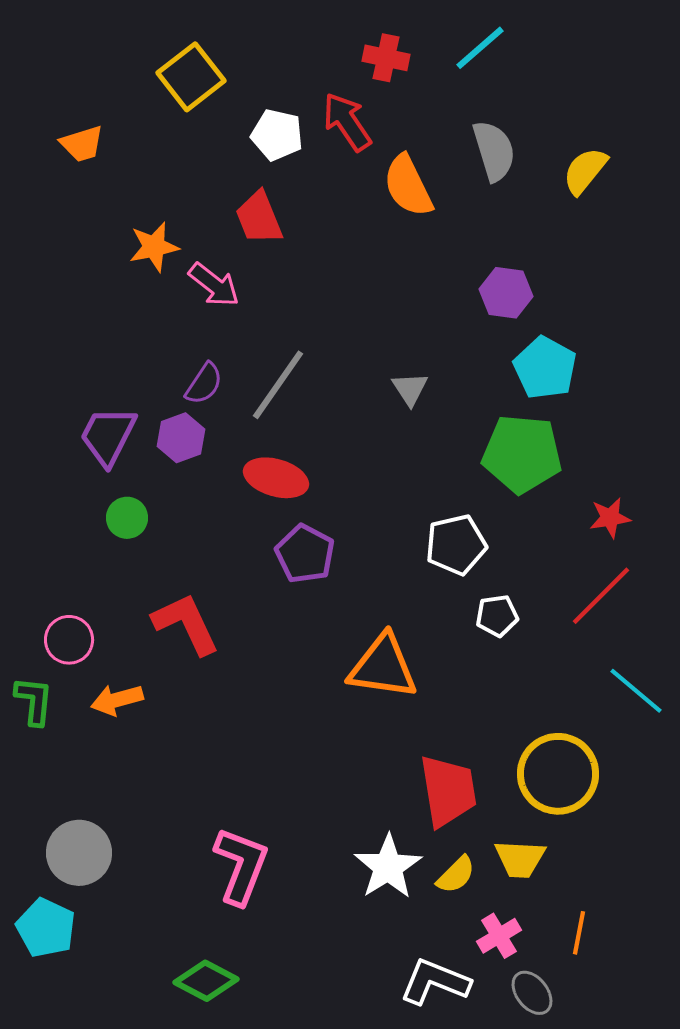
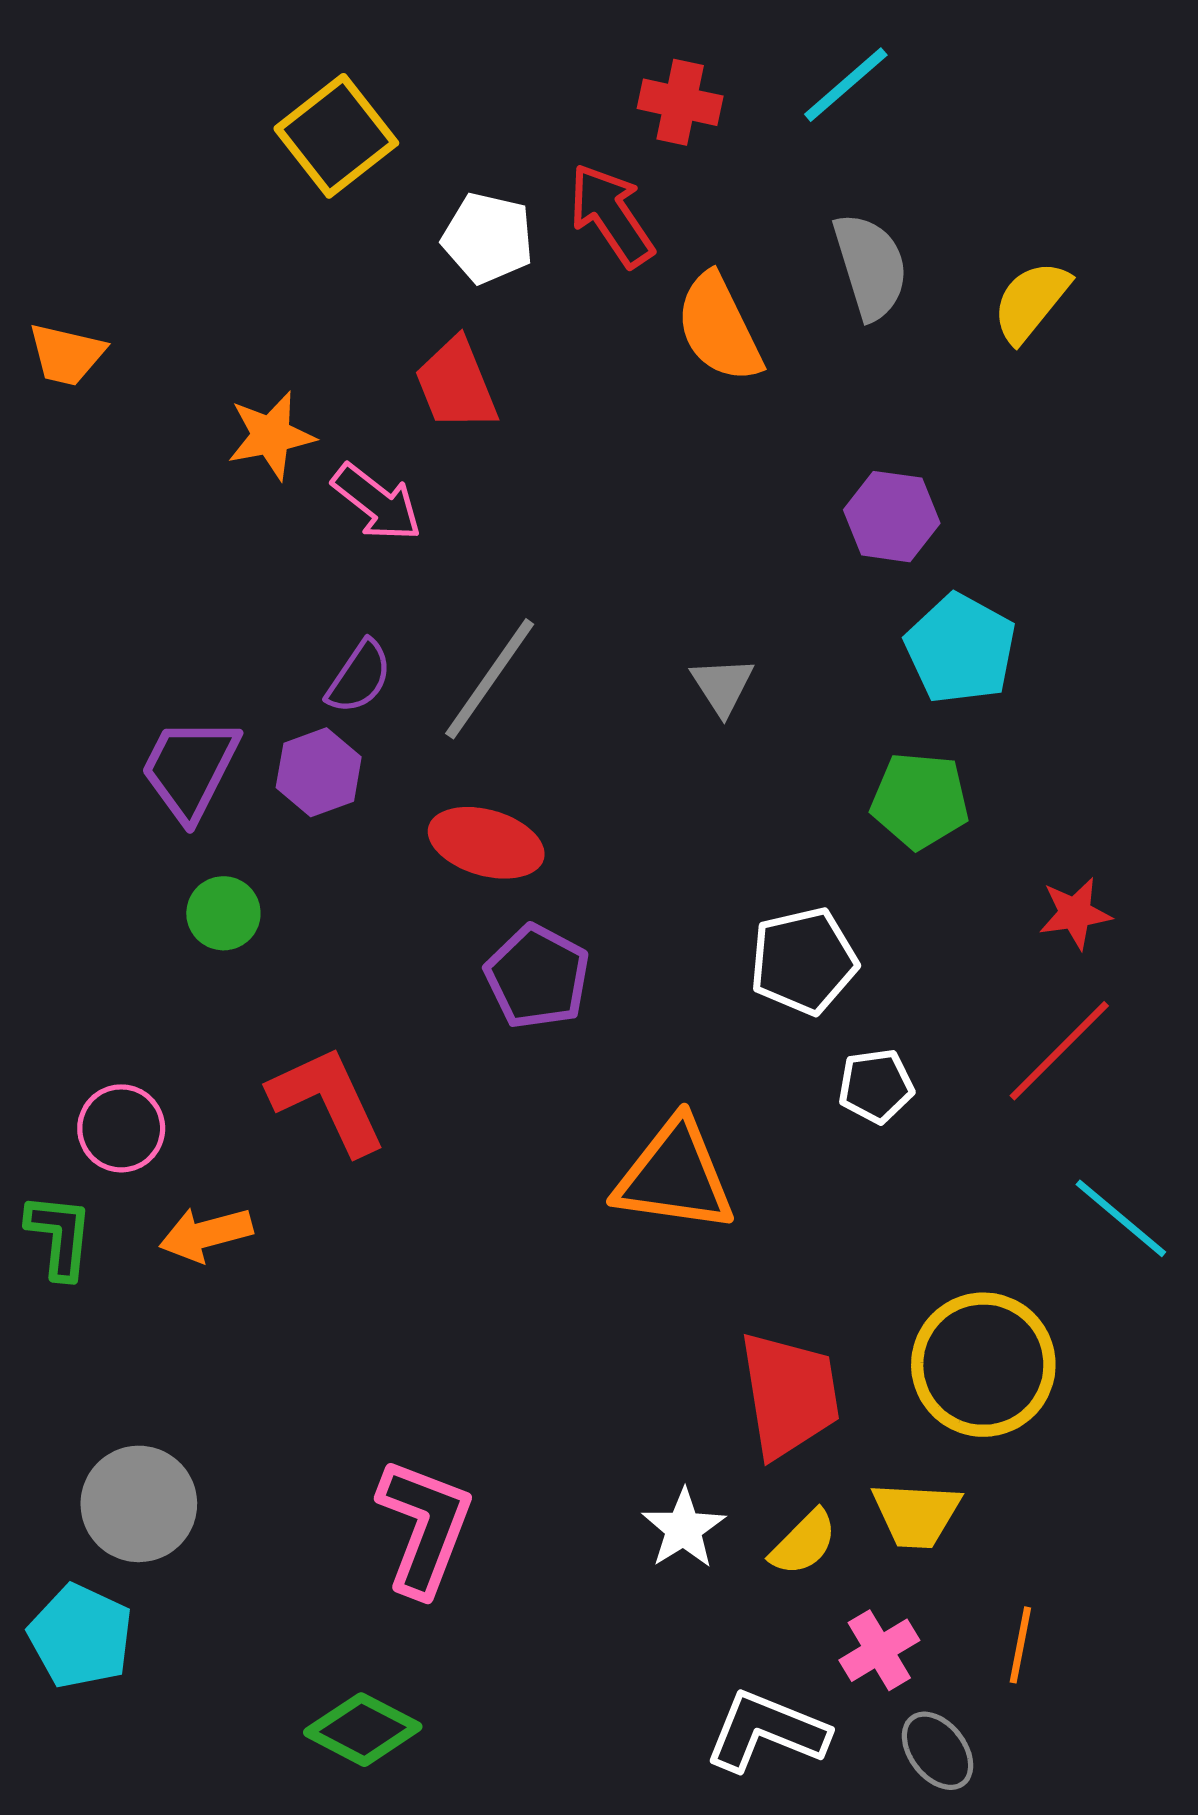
orange trapezoid: (82, 144) -> (67, 354), moved, turned 30
green pentagon: (522, 454) -> (920, 800), size x0.7
white star: (388, 867) -> (684, 1529), size x0.7

